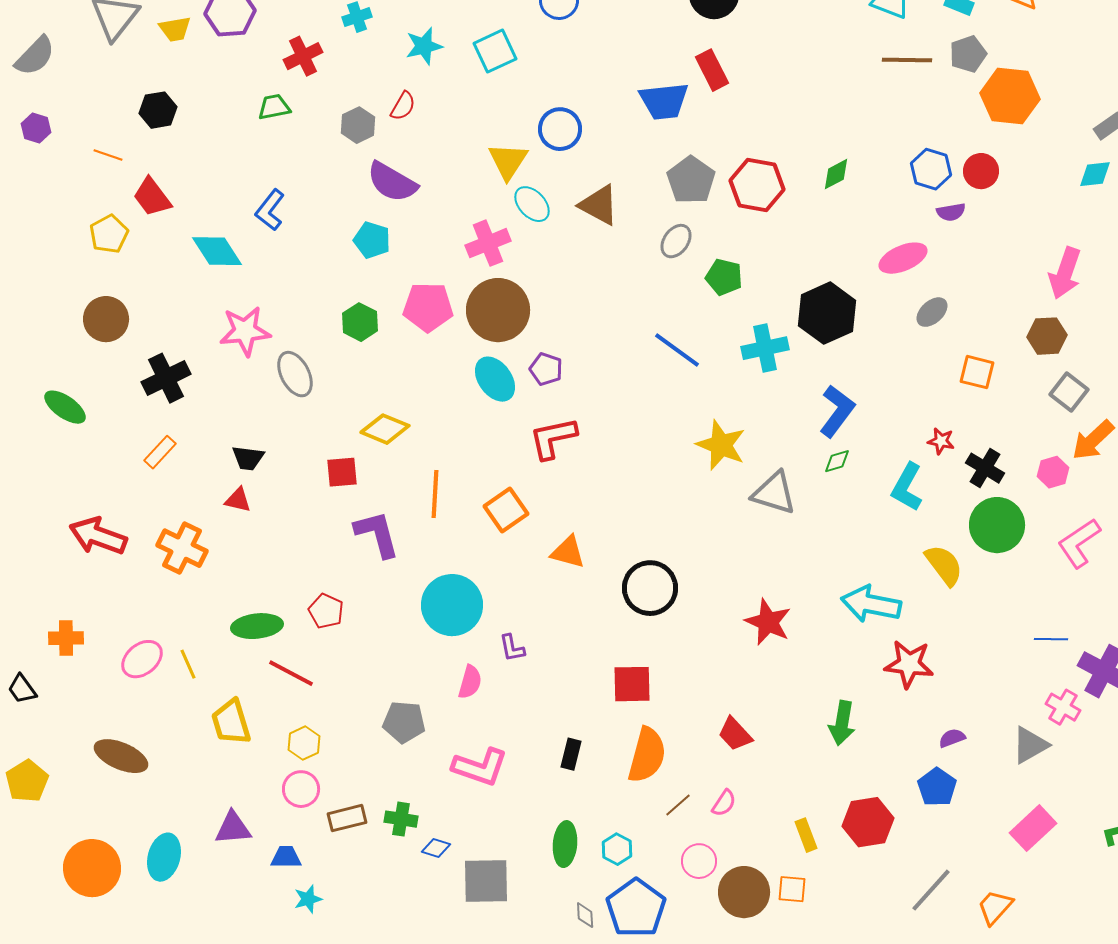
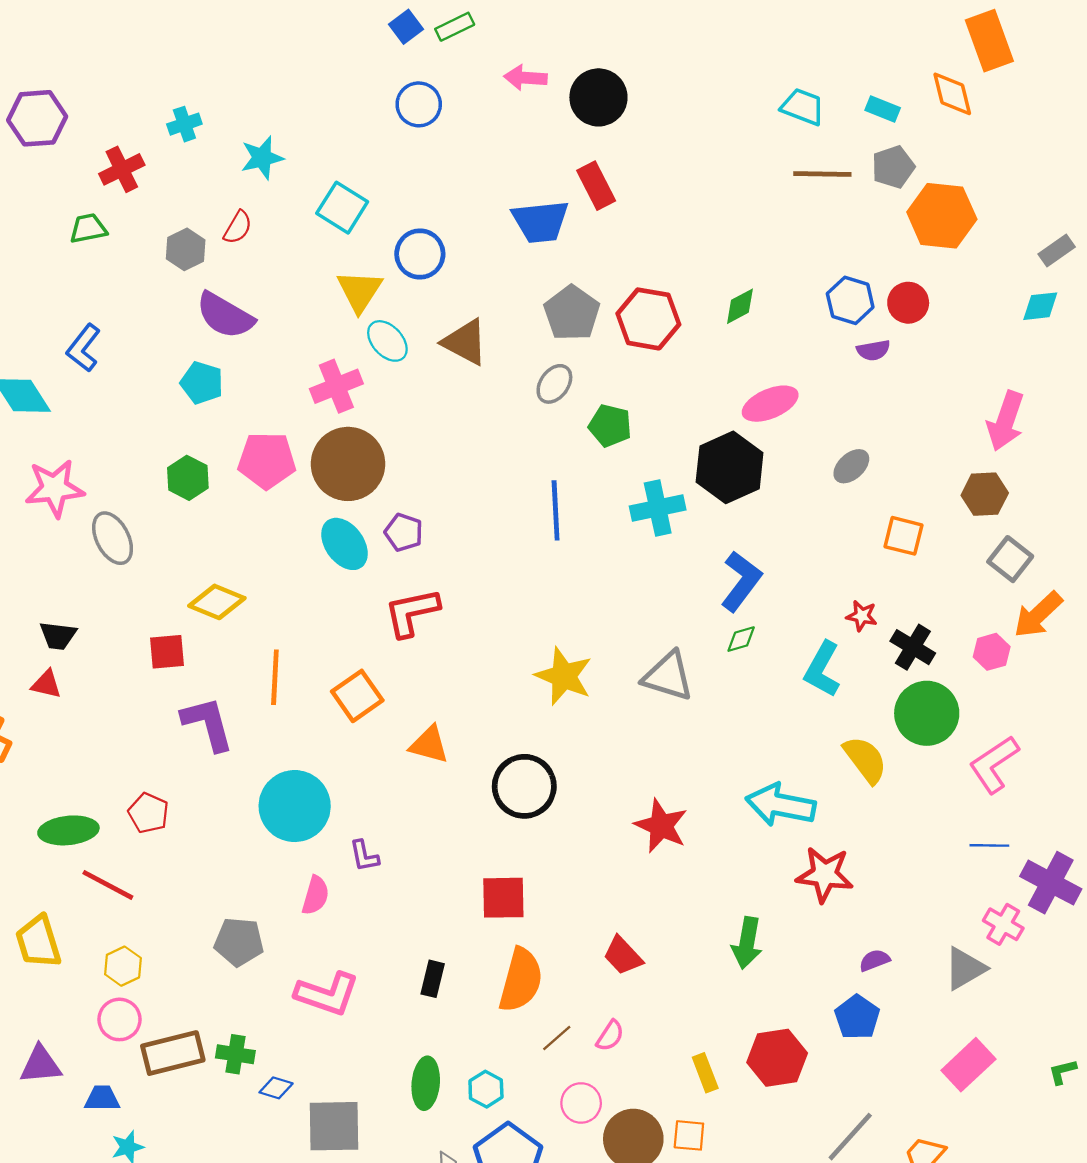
cyan square: (495, 51) -> (342, 208), moved, turned -33
pink ellipse: (903, 258) -> (770, 404), moved
blue line: (677, 350) -> (556, 510), turned 51
yellow star: (721, 445) -> (564, 676), moved
pink L-shape: (1079, 543) -> (994, 764), moved
brown rectangle: (347, 818) -> (173, 1053), size x1.4

